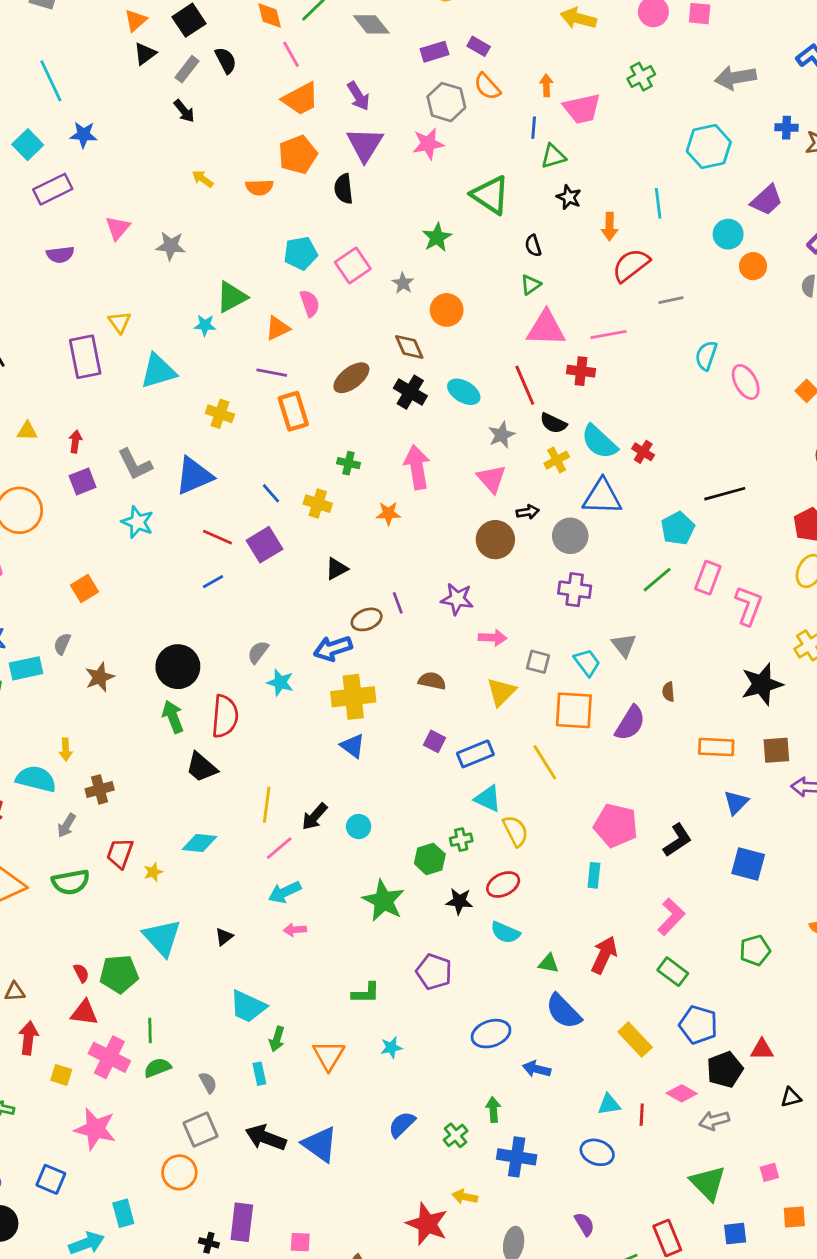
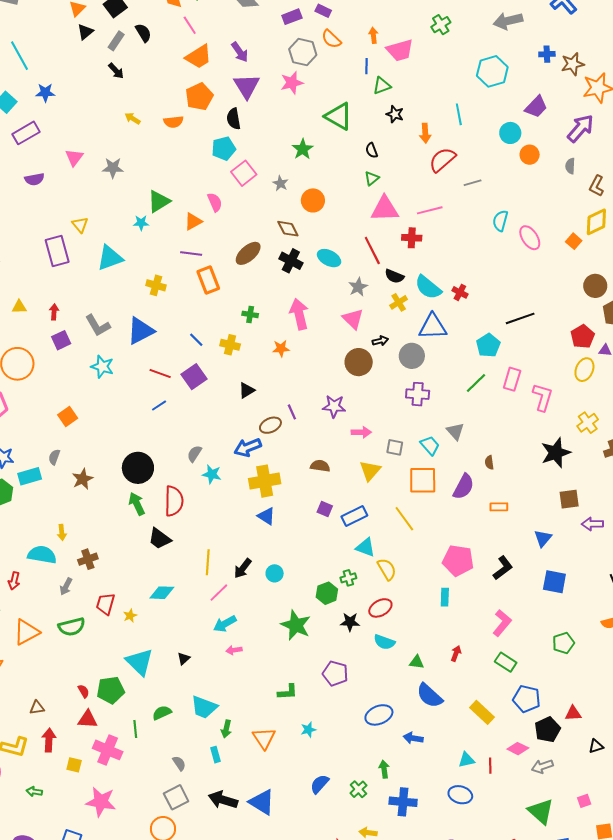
cyan pentagon: (301, 253) -> (224, 148), moved
orange rectangle: (716, 747) -> (499, 507), moved, size x0.7
red arrow: (604, 955) -> (456, 653), size x0.6
green semicircle: (158, 1068) -> (162, 713), moved

